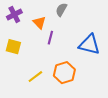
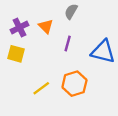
purple cross: (14, 15) -> (19, 27), moved
purple line: (50, 38) -> (68, 44), moved

